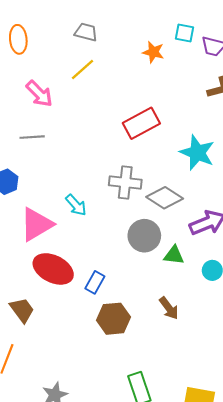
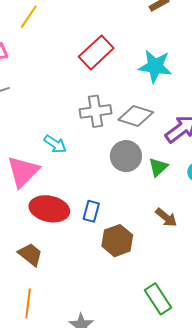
green triangle: (174, 255) -> (158, 167), turned -35

